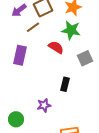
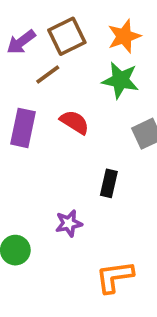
red semicircle: (56, 47) -> (75, 122), moved

